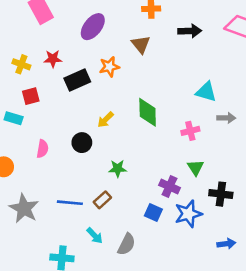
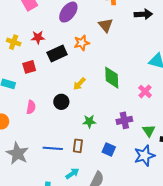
red square: (31, 96) -> (29, 67), moved
pink cross: (190, 131) -> (145, 91), turned -32
green triangle: (196, 168) -> (149, 131), moved
purple cross: (170, 186) -> (124, 120), moved, turned -35
brown rectangle: (102, 200) -> (78, 146), turned -40
blue square: (153, 213) -> (109, 150), moved
cyan arrow: (95, 236) -> (72, 174), turned -80

